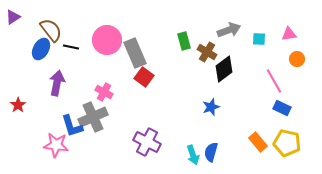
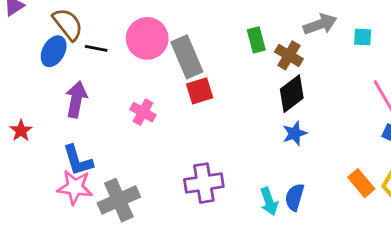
black diamond: (224, 69) -> (292, 94), moved
red square: (144, 77) -> (200, 91), turned 36
gray cross: (93, 117) -> (119, 200), moved
blue L-shape: (72, 126) -> (78, 160), moved
purple cross: (147, 142) -> (204, 183), turned -36

